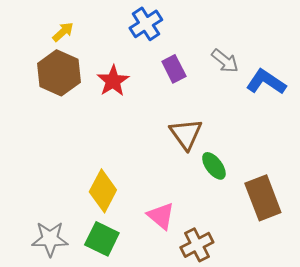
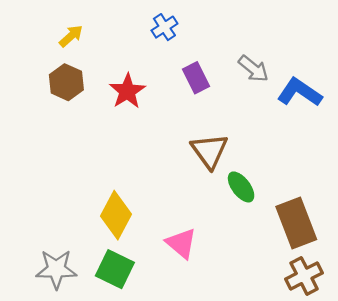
blue cross: (146, 24) -> (164, 27), size x0.7
brown hexagon: (59, 73) -> (66, 82), size x0.7
brown cross: (197, 245) -> (304, 276), moved

